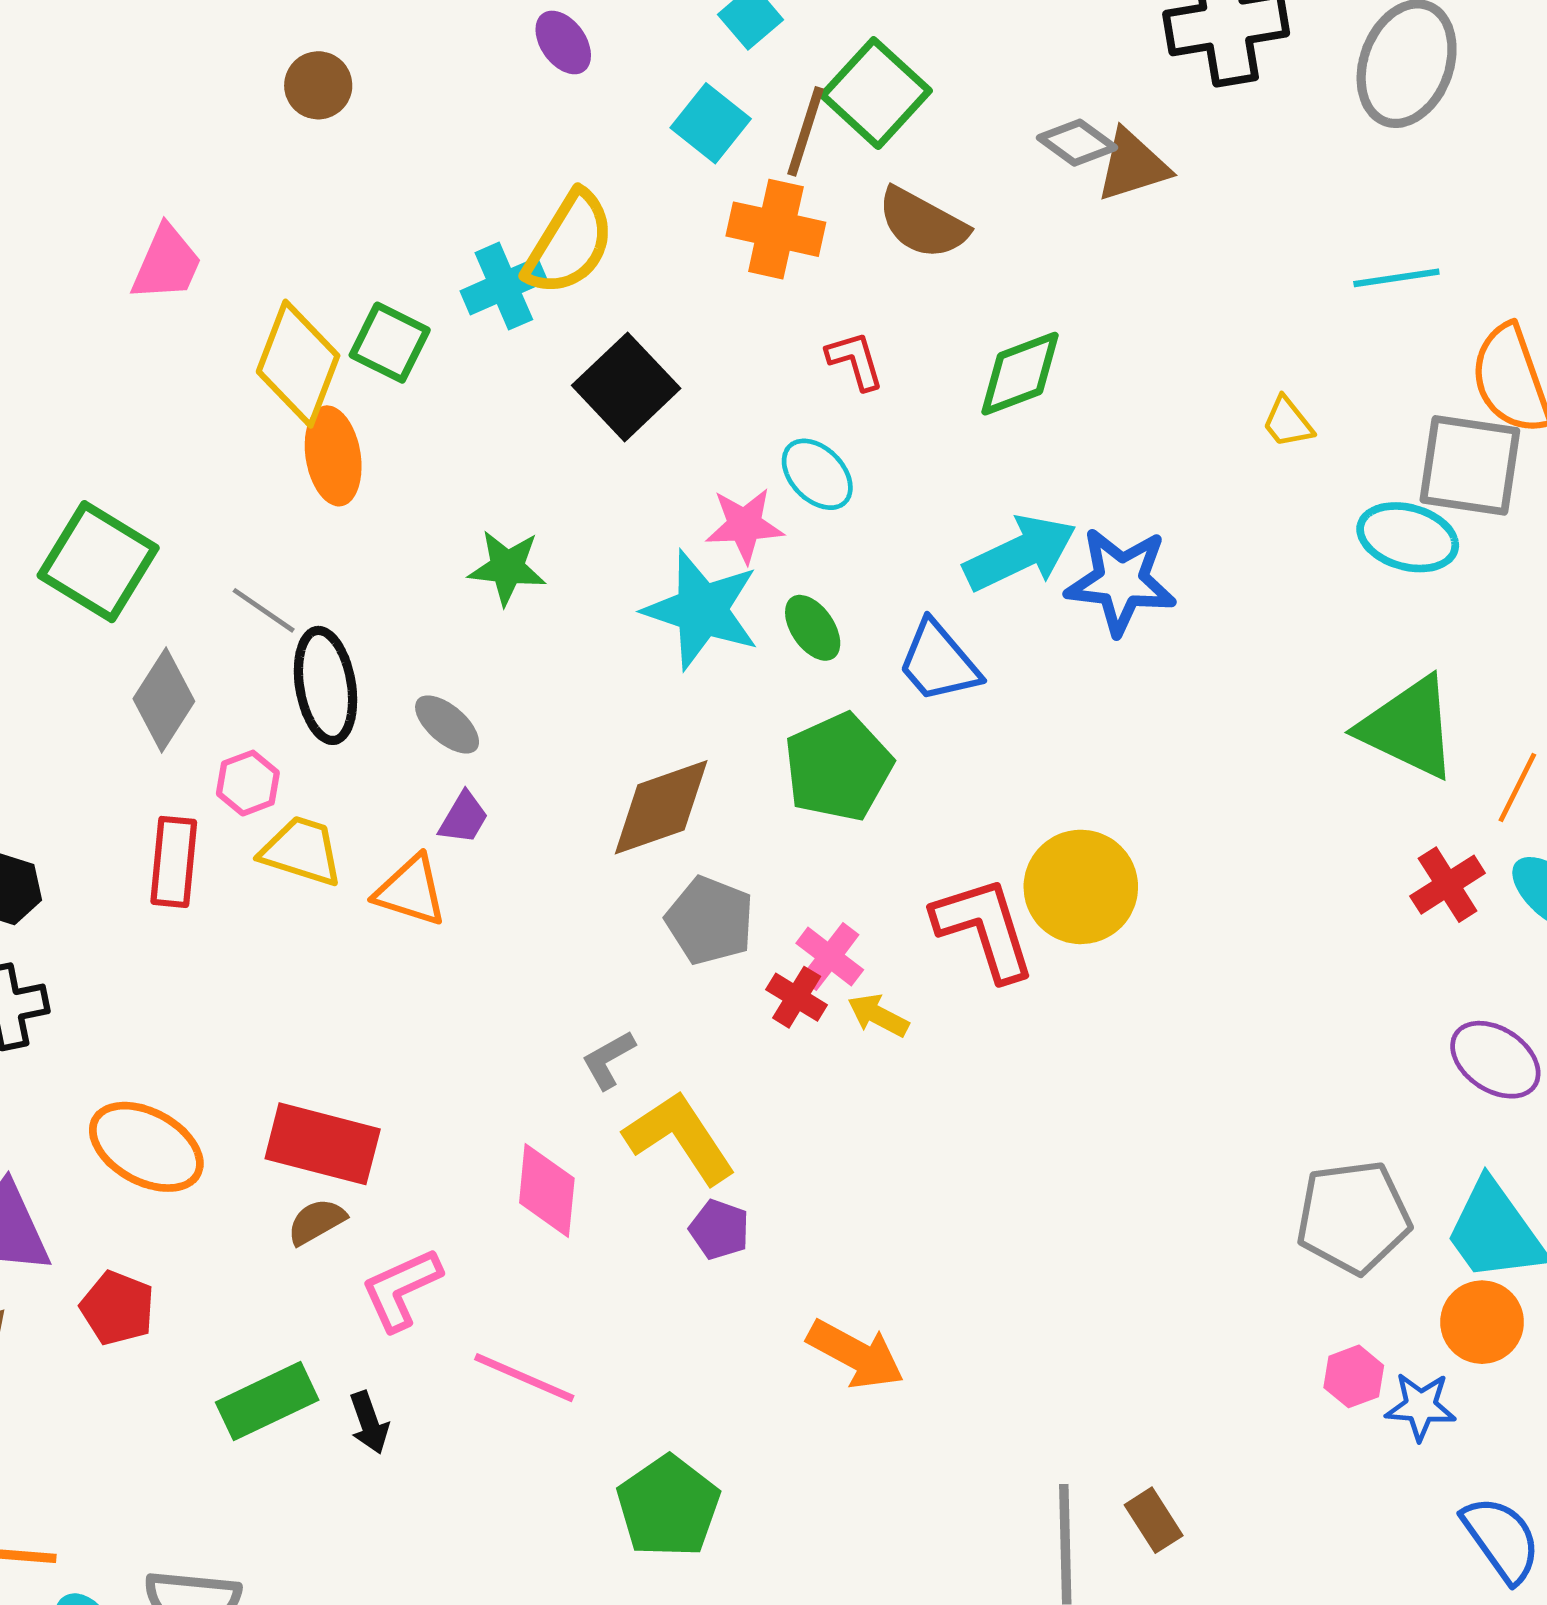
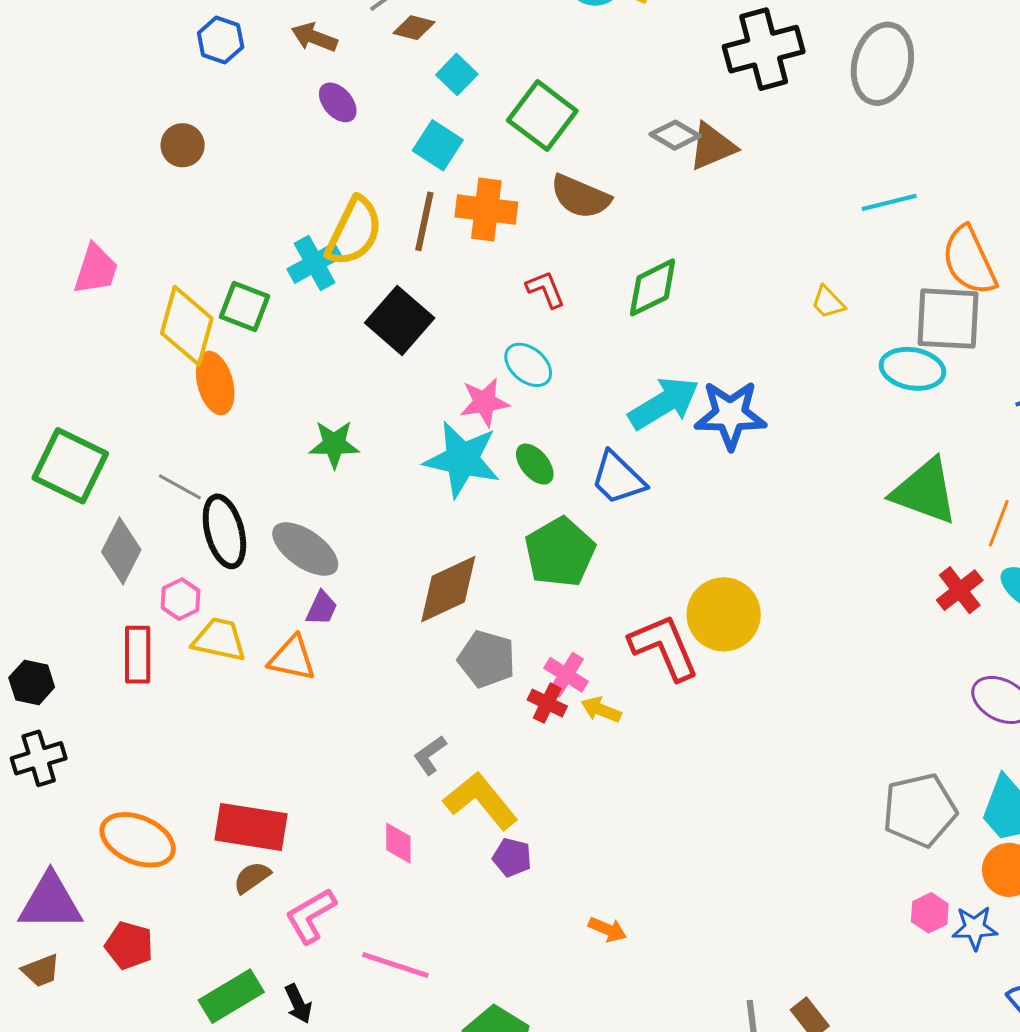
brown line: (806, 131) -> (424, 221), moved
gray ellipse: (447, 724) -> (305, 549), size x1.5
pink diamond: (547, 1190) -> (398, 843), size x0.7
orange arrow: (856, 1354) -> (607, 929), size x0.6

